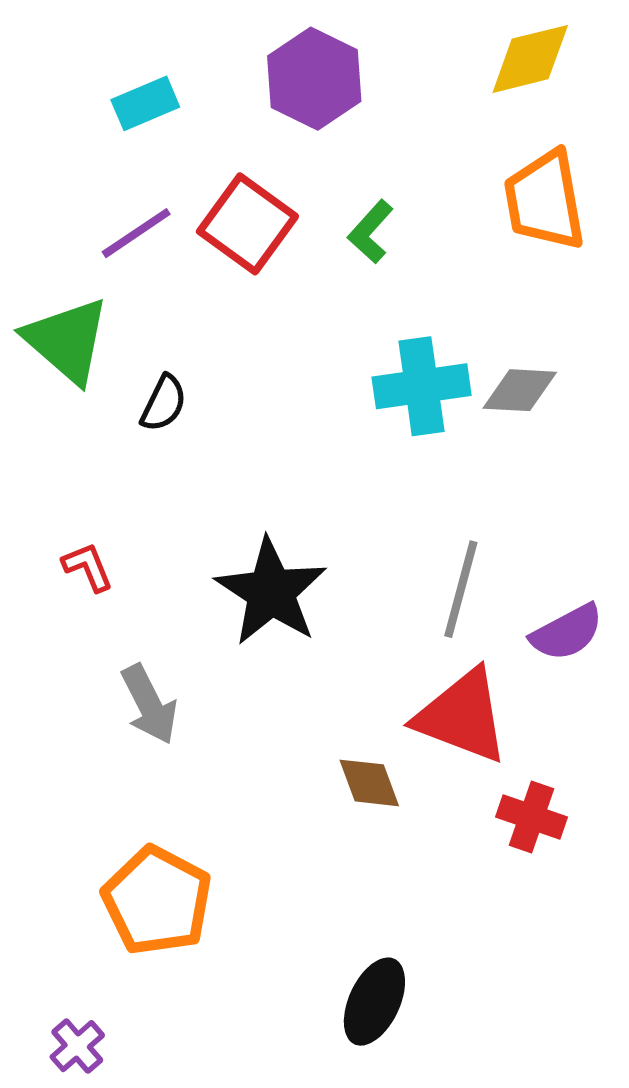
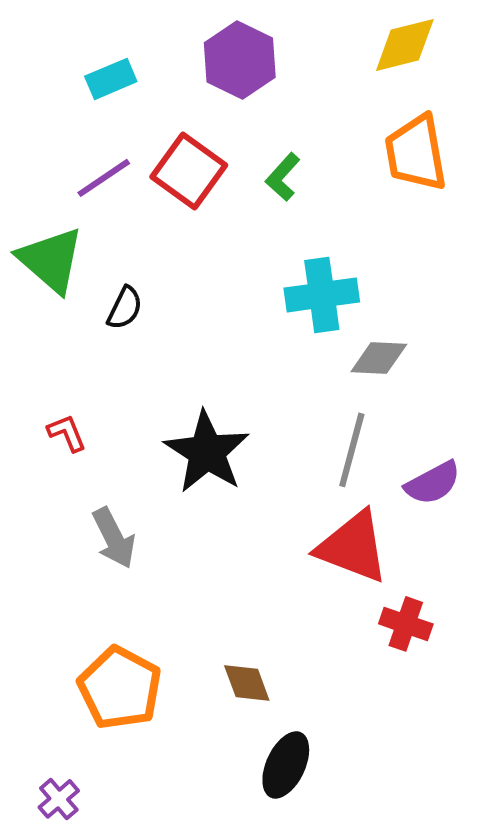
gray diamond: (520, 390) -> (379, 358), moved
brown diamond: (369, 783) -> (247, 683), moved

